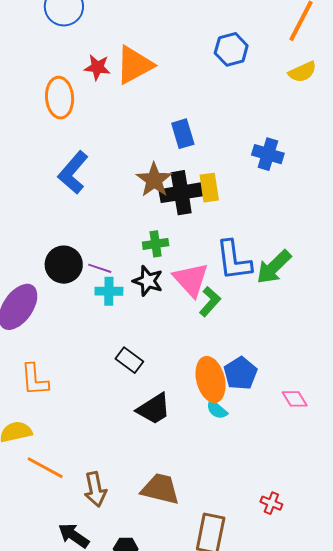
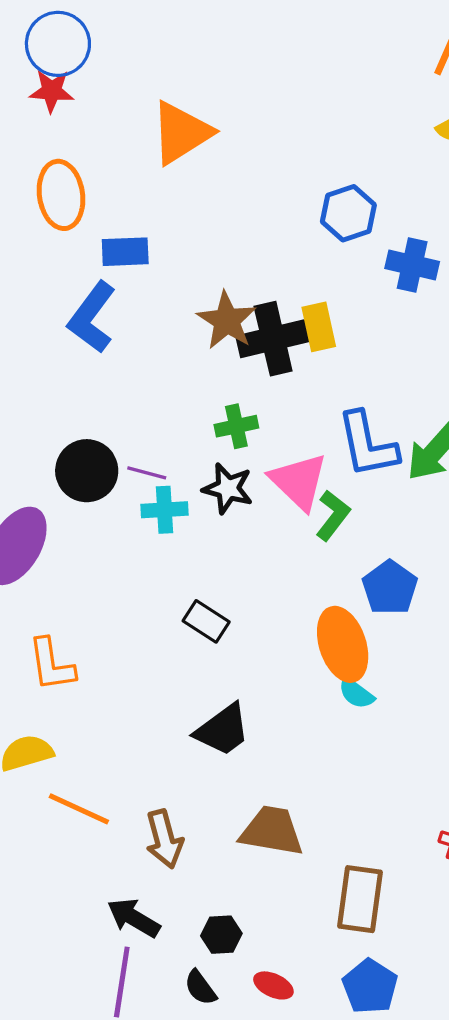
blue hexagon: (231, 49) -> (348, 213), moved
red star: (97, 67) -> (52, 91), moved
blue rectangle: (183, 134) -> (125, 252), moved, turned -72
blue pentagon: (240, 373) -> (390, 588), moved
black trapezoid: (154, 409) -> (223, 730), moved

